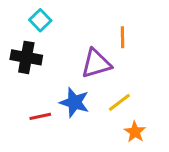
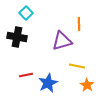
blue star: (74, 102) -> (48, 83), moved, turned 30
yellow line: (119, 102) -> (77, 66), turned 49

